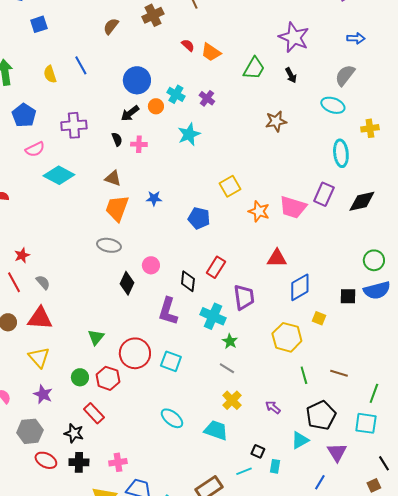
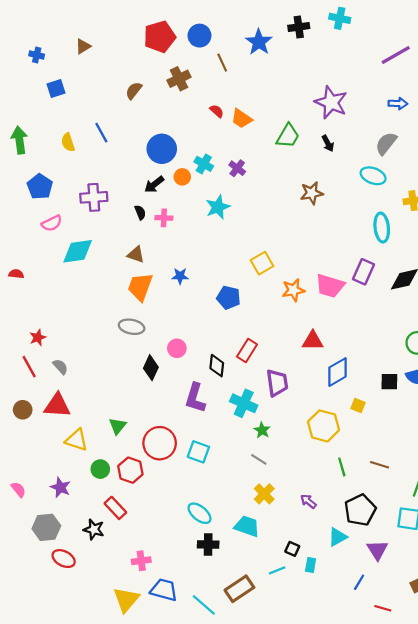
cyan diamond: (59, 175) -> (78, 251), turned -36
orange star: (259, 211) -> (293, 290), turned -30
yellow triangle: (39, 357) -> (77, 440), moved, turned -30
black cross: (79, 462) -> (208, 545), moved

